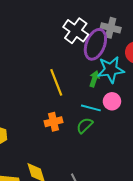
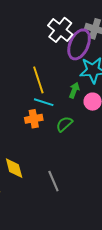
green arrow: (94, 79) -> (74, 90), moved
cyan line: (91, 108) -> (44, 102), moved

